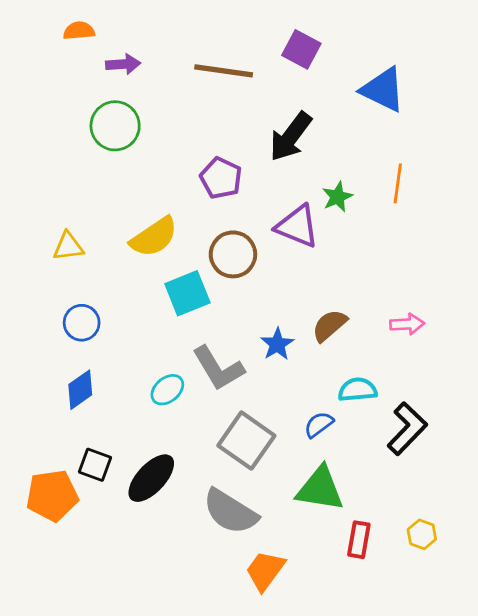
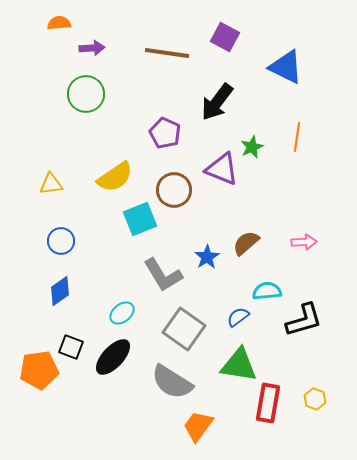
cyan ellipse: (167, 390) -> (122, 313), moved
black L-shape: (407, 429) -> (304, 320), turned 30
red rectangle: (359, 540) -> (268, 403), size x1.4

